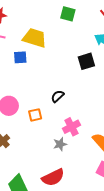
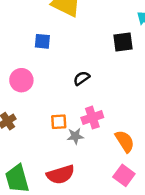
blue square: (20, 57) -> (42, 41), moved
orange square: (35, 115) -> (59, 122), moved

